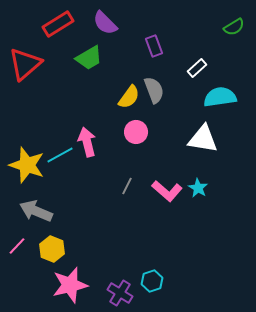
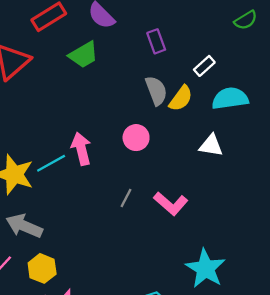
yellow semicircle: (129, 97) -> (181, 98), moved
white triangle: (203, 139) -> (211, 145), size x0.7
cyan star: (198, 188) -> (205, 268), moved, size x1.8

